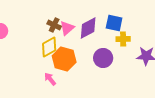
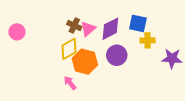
purple circle: (103, 58) -> (117, 55), moved

